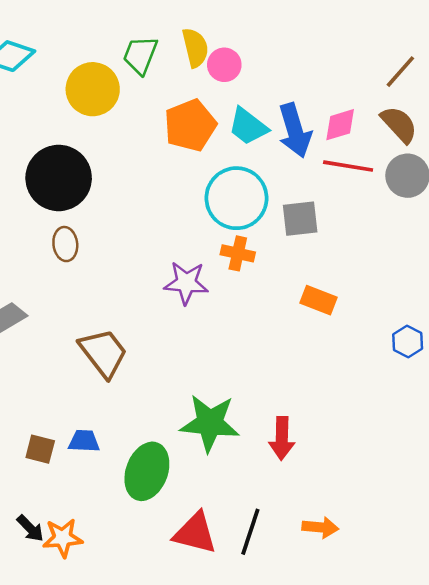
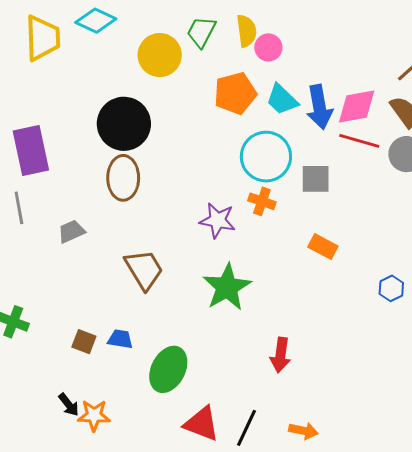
pink diamond: (340, 125) -> (357, 107), size x1.4
brown ellipse: (65, 244) -> (123, 178), size x1.6
green star: (210, 423) -> (227, 287), moved, turned 30

